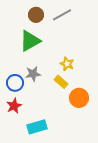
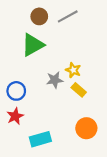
gray star: (33, 74) -> (55, 80), moved
yellow rectangle: (61, 82) -> (79, 90), moved
orange circle: (79, 98) -> (86, 128), moved

